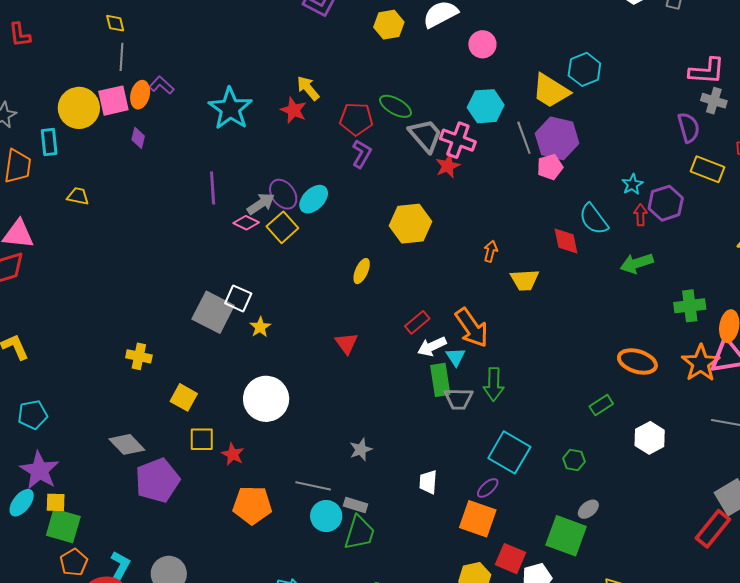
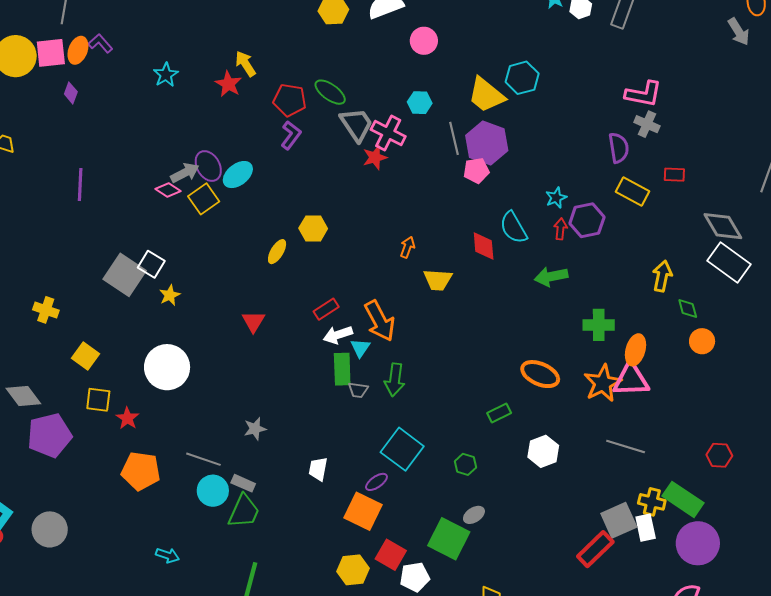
cyan hexagon: (486, 106) -> (420, 103), size x0.7
cyan star: (230, 109) -> (166, 75), size x0.6
purple line: (213, 188) -> (80, 185), moved
yellow hexagon: (411, 224) -> (313, 228), moved, size x0.7
gray trapezoid: (459, 399) -> (358, 390), size x0.7

